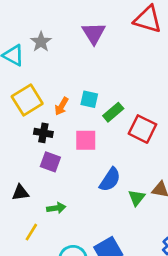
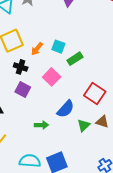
red square: (142, 129) -> (95, 93), moved
pink square: (86, 140) -> (52, 77), turned 36
green arrow: (56, 208) -> (41, 125), moved

